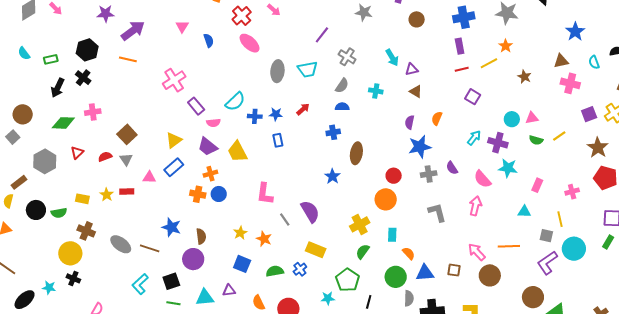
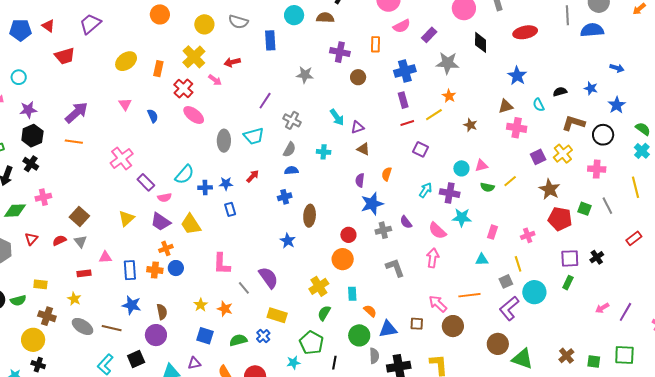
purple star: (106, 14) -> (28, 110), moved
blue rectangle: (174, 167) -> (130, 270), moved, turned -48
yellow star: (107, 195) -> (74, 299), moved
gray square: (546, 236) -> (506, 281), turned -32

